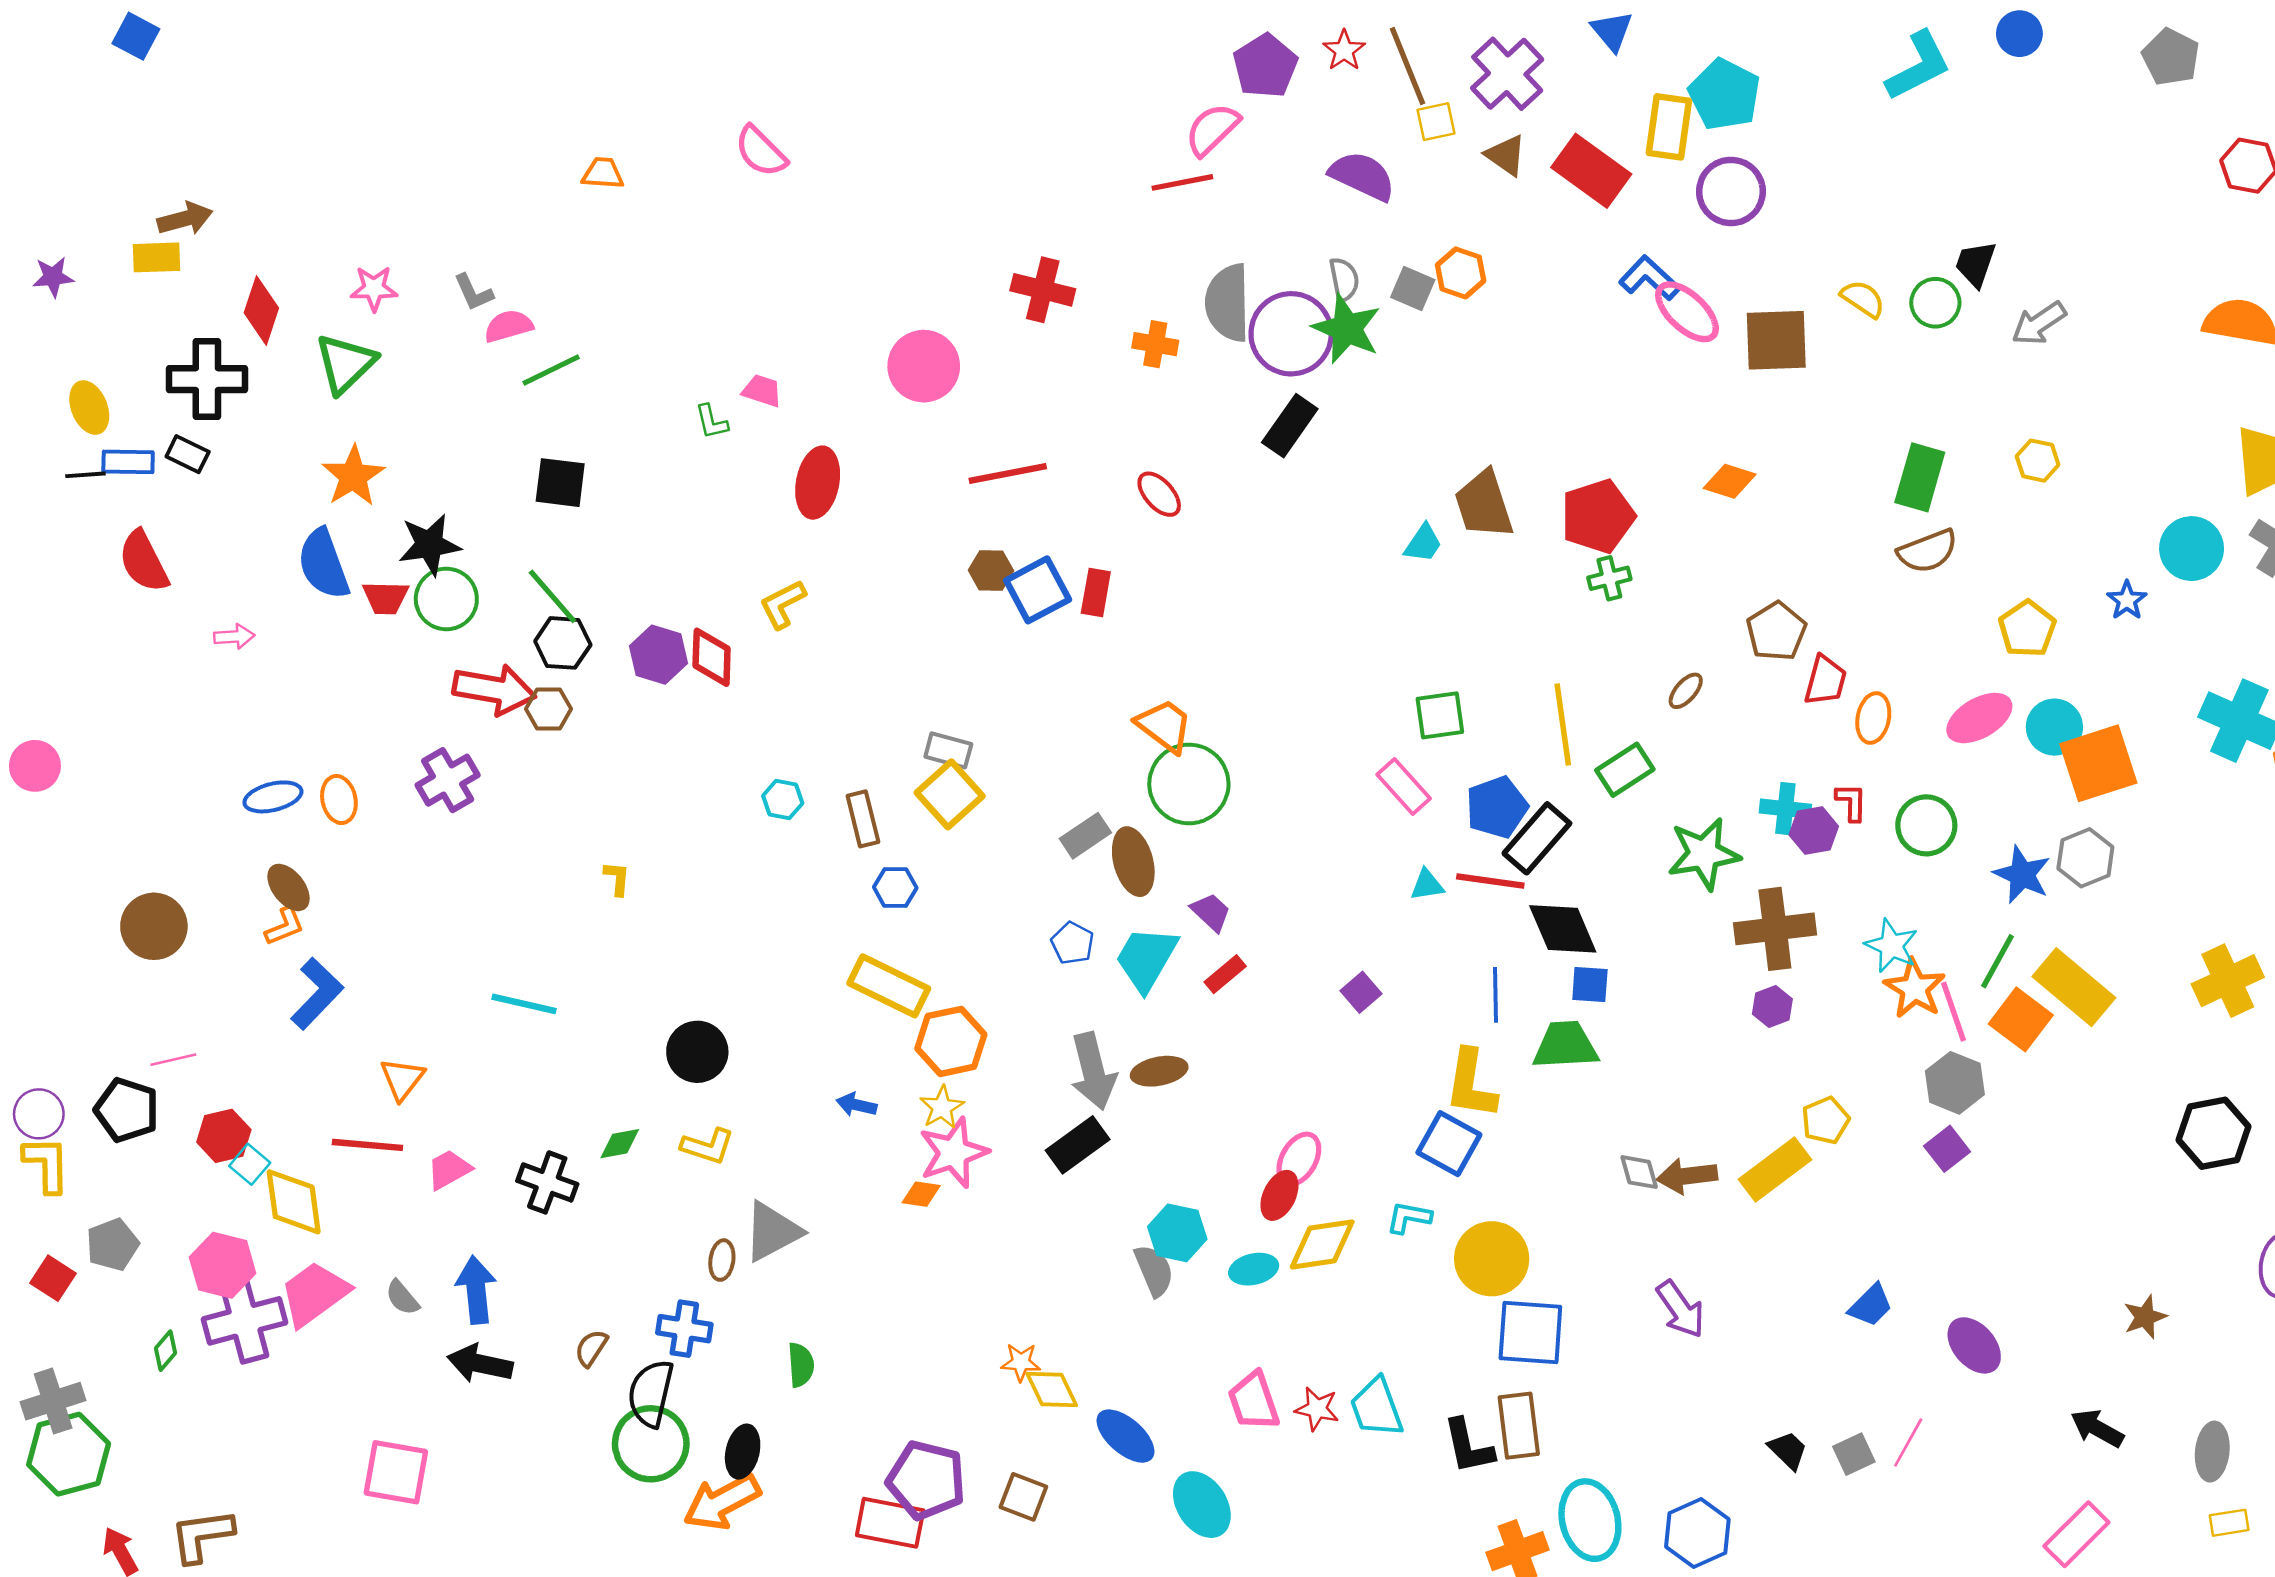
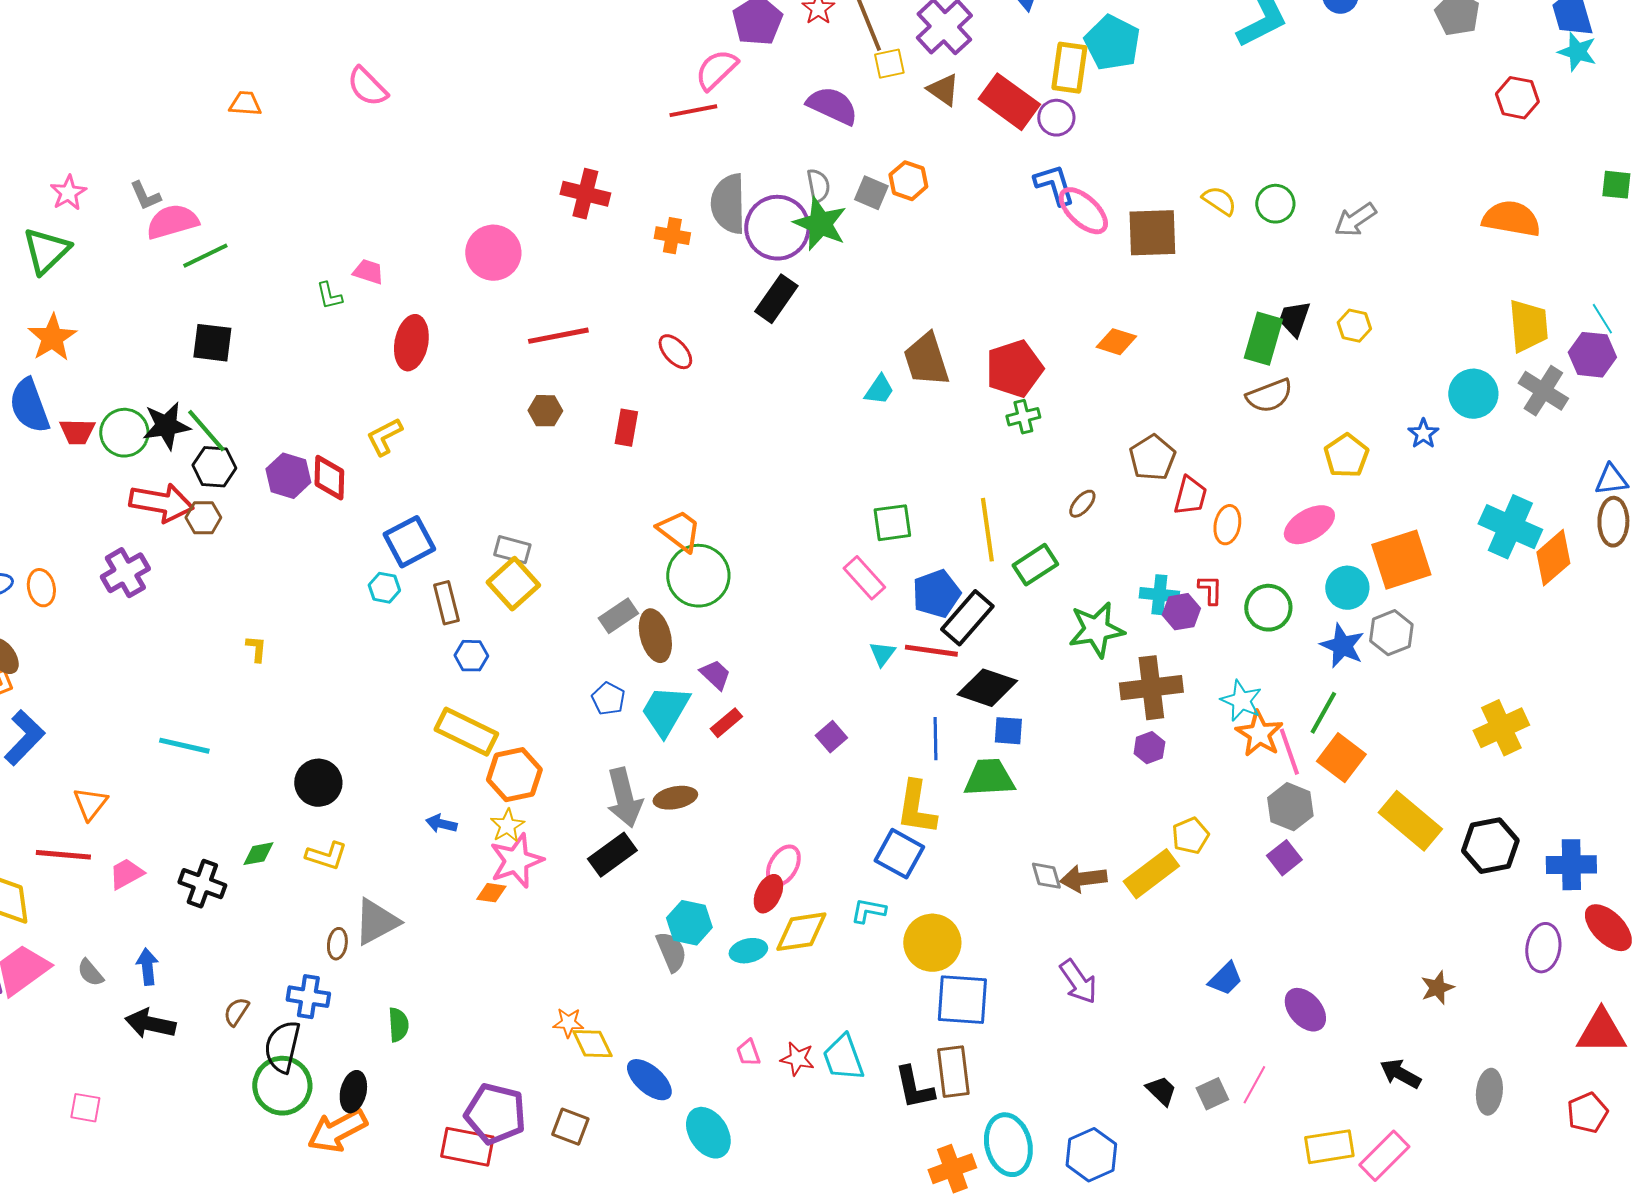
purple circle: (1731, 191) -> (1056, 118), moved, size x0.7
black trapezoid: (1975, 264) -> (1294, 319), moved
blue L-shape: (1649, 278) -> (1054, 185), turned 30
pink star: (374, 288) -> (68, 193), turned -30
pink semicircle: (508, 326) -> (172, 222), size x1.4
black star: (430, 545) -> (166, 426), moved
blue square: (1038, 590) -> (409, 542), moved
cyan circle: (2054, 727) -> (1347, 588), moved
cyan triangle: (1427, 885) -> (882, 654), turned -44
black diamond: (1563, 929) -> (987, 688), turned -48
yellow rectangle: (2074, 987) -> (1410, 821), moved
blue arrow: (476, 1290) -> (147, 967), size x0.7
pink trapezoid: (1254, 1401) -> (748, 1053), size x0.6
pink square: (396, 1472) -> (85, 1108), size x0.6
yellow rectangle: (2229, 1523) -> (1329, 1147), moved, size x1.6

